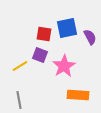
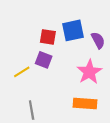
pink star: (64, 66) -> (89, 72), moved
gray line: (19, 100) -> (32, 110), moved

